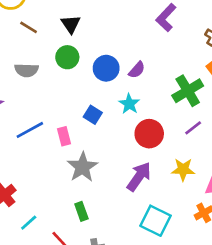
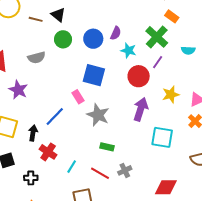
brown line: (29, 27) -> (36, 19), moved
cyan star: (129, 104) -> (128, 50), moved
blue square: (93, 115) -> (94, 75), size x1.6
purple line: (193, 128) -> (158, 62), moved
blue line: (30, 130) -> (55, 117), moved
green rectangle: (81, 211) -> (107, 147), turned -40

